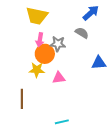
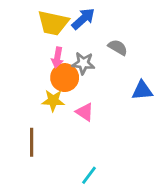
blue arrow: (91, 13) -> (83, 19), moved
pink triangle: (59, 78) -> (85, 112), turned 40
cyan line: (62, 122) -> (89, 175), turned -40

